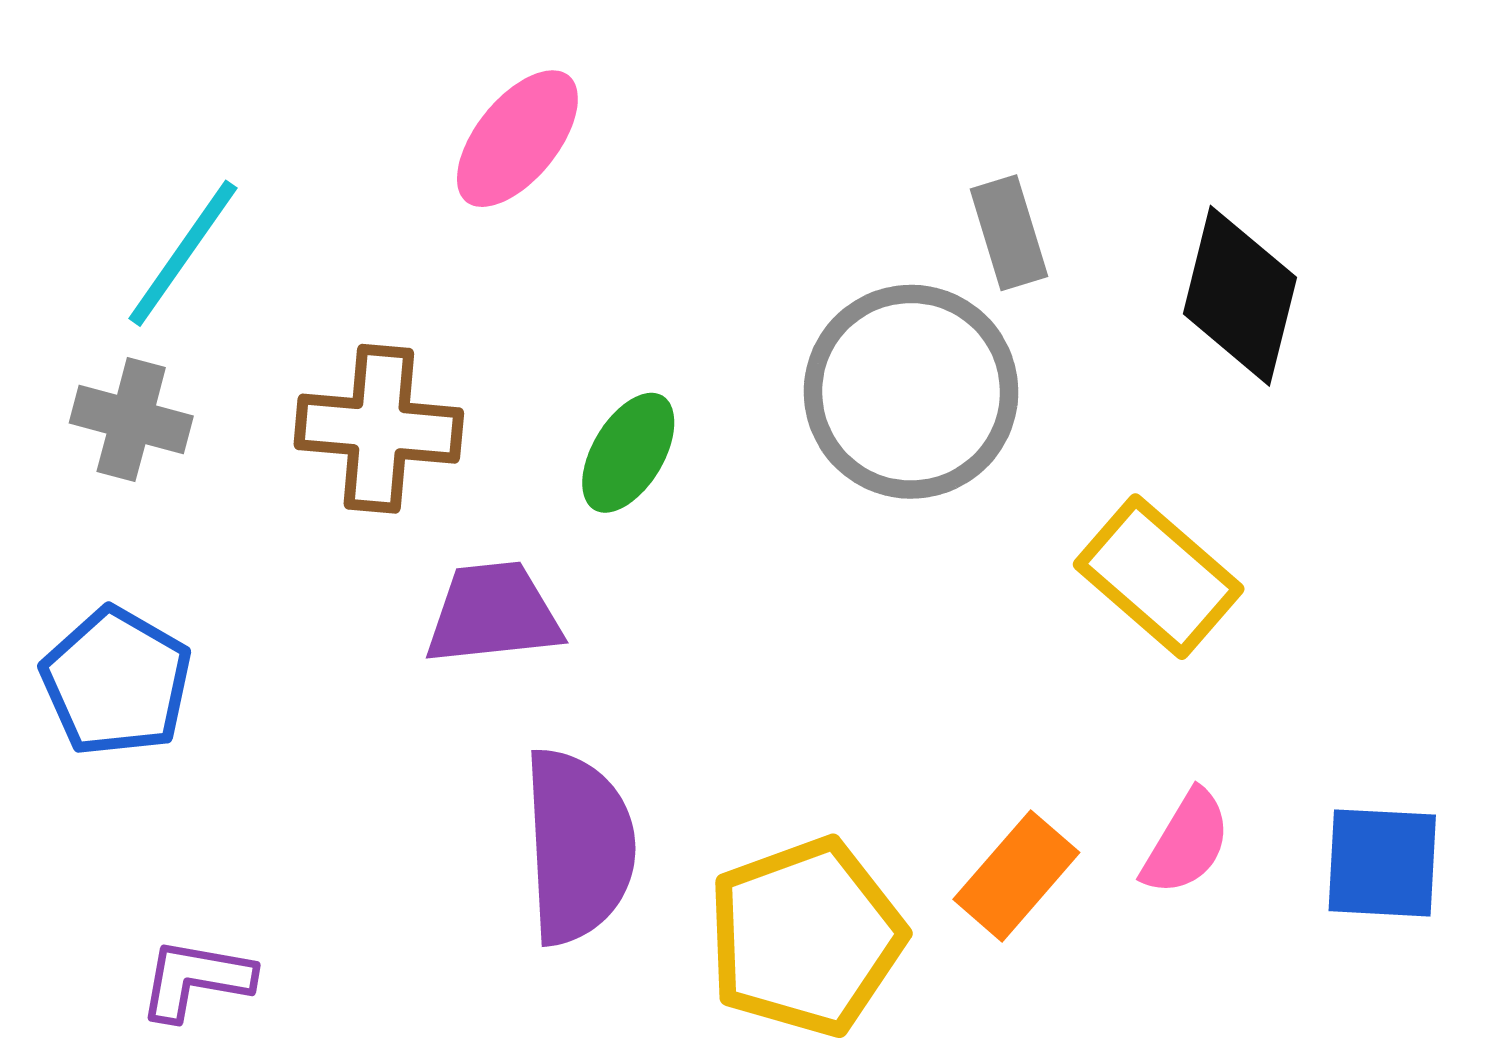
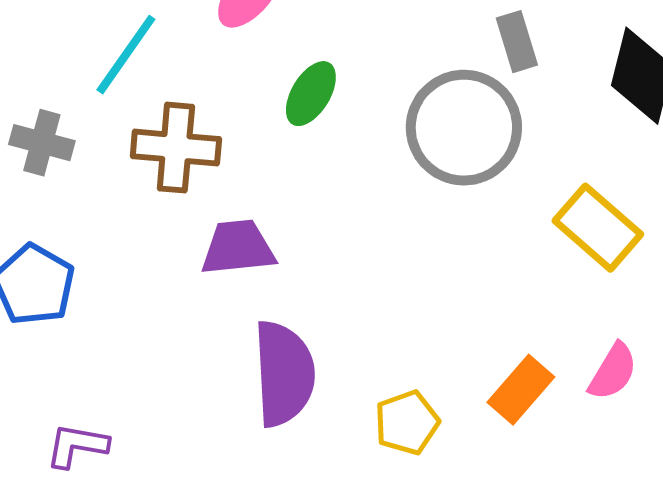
cyan line: (183, 253) -> (126, 55), moved
green ellipse: (628, 453) -> (311, 94), moved
yellow pentagon: (806, 937) -> (407, 423), size x0.6

